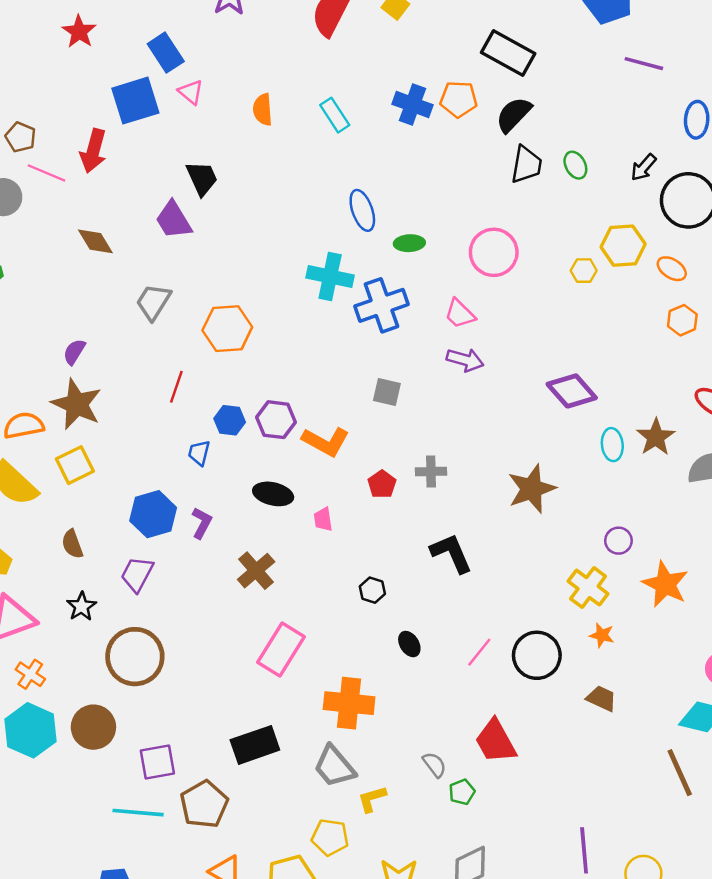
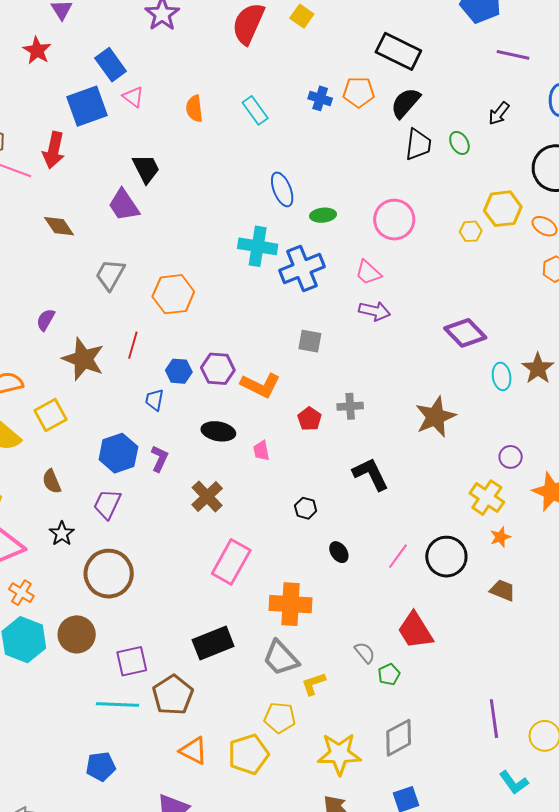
blue cross: (413, 104) -> (320, 98), size x0.7
black arrow: (644, 167) -> (499, 113), moved
brown star: (77, 404) -> (83, 359), moved
orange star: (602, 635) -> (500, 537), turned -30

